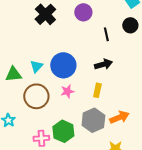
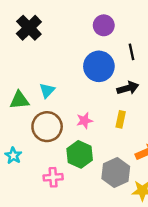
black cross: (45, 14) -> (29, 28), moved
blue circle: (63, 65) -> (99, 66), moved
gray hexagon: (93, 120) -> (116, 172), moved
green hexagon: (63, 131) -> (80, 154), moved

